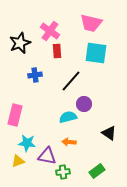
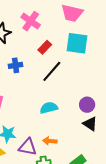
red rectangle: (57, 51) -> (45, 47), moved, turned 48
purple circle: (84, 104) -> (87, 105), moved
orange arrow: (69, 142) -> (50, 141), moved

